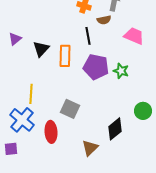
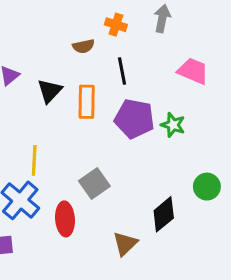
brown semicircle: (104, 20) -> (84, 46), moved
gray square: (70, 109) -> (94, 183), turned 30

